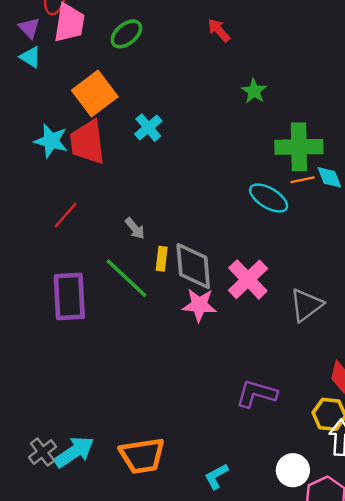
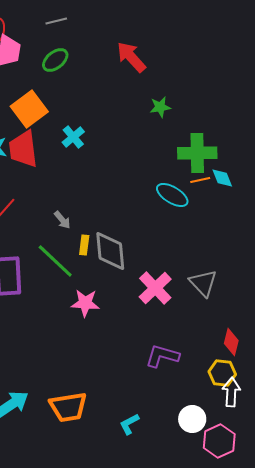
red arrow: (219, 30) -> (131, 57), size x1.6
green star: (254, 91) -> (160, 107), turned 30
pink cross: (248, 279) -> (155, 288), moved
pink star: (199, 305) -> (85, 303), moved
gray triangle: (306, 305) -> (203, 283), turned -36

